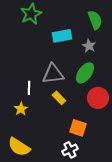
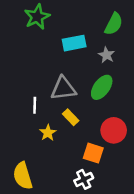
green semicircle: (95, 20) -> (114, 24), turned 48
red circle: (98, 98) -> (114, 130), moved
yellow star: (21, 109) -> (48, 133), moved
yellow semicircle: (19, 147) -> (23, 176), turned 40

